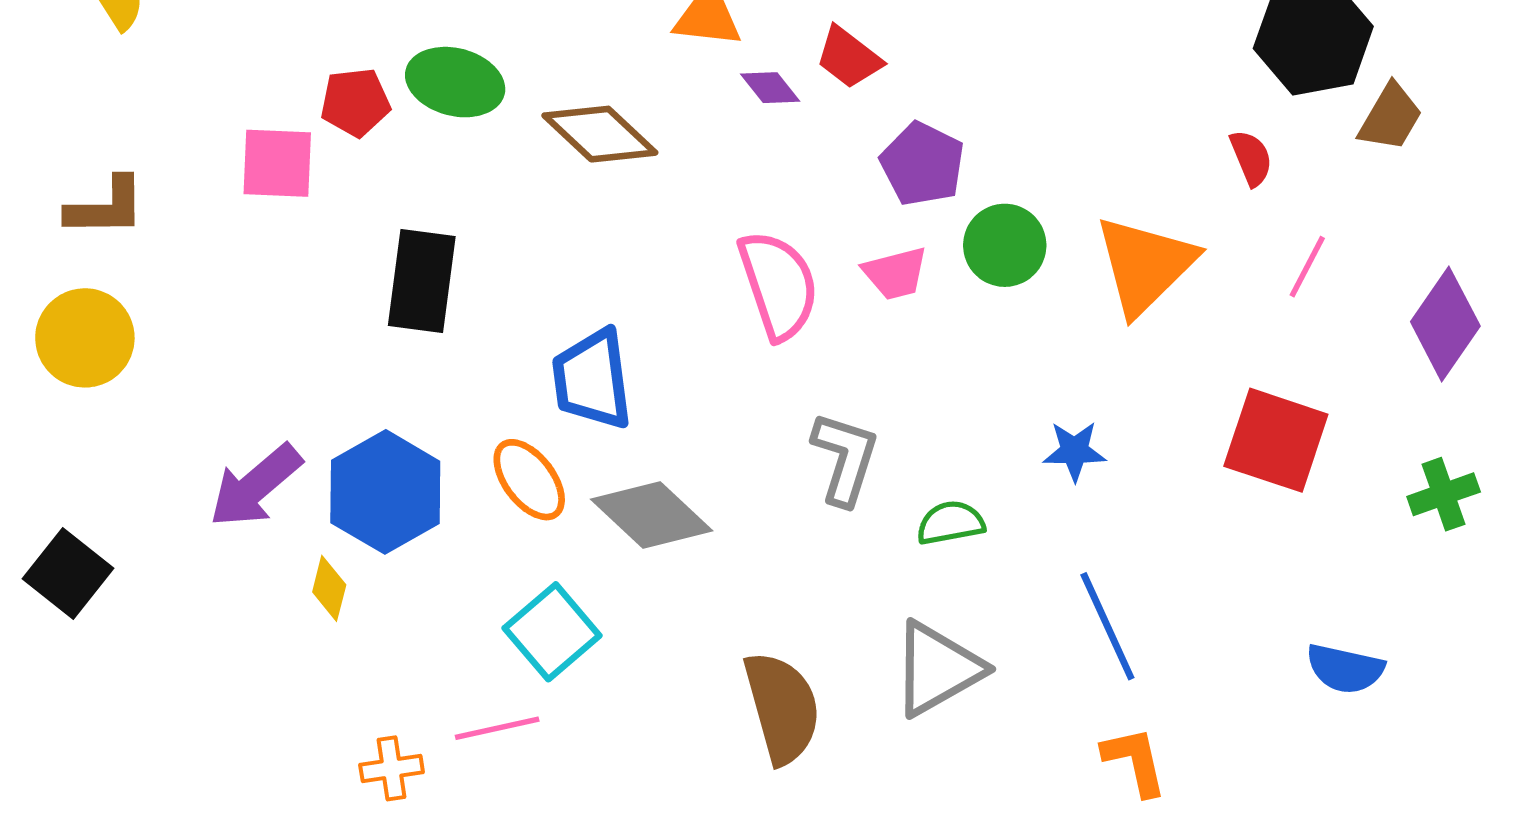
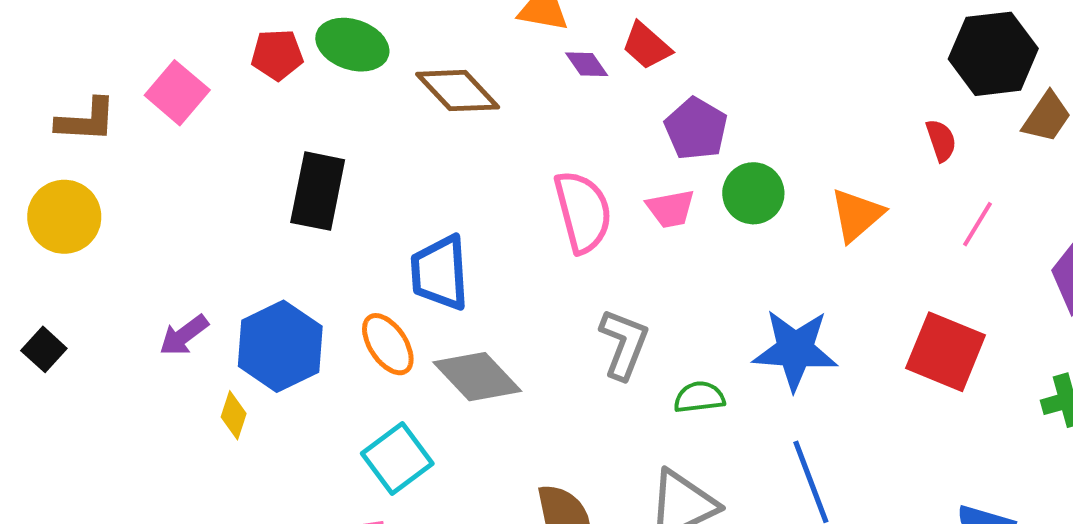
pink square: (277, 163) -> (177, 93), moved, turned 34
orange triangle: (1145, 265) -> (857, 215), size x0.7
blue star: (1074, 451) -> (795, 350), size x1.8
purple arrow: (255, 486) -> (184, 335), size x0.7
black square: (68, 574) -> (44, 349), moved, size x0.7

